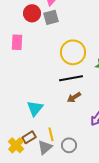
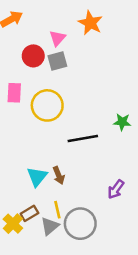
yellow circle: (73, 52) -> (47, 105), moved
brown arrow: (74, 97) -> (59, 175), moved, turned -80
gray circle: (69, 145) -> (80, 224), size x1.6

